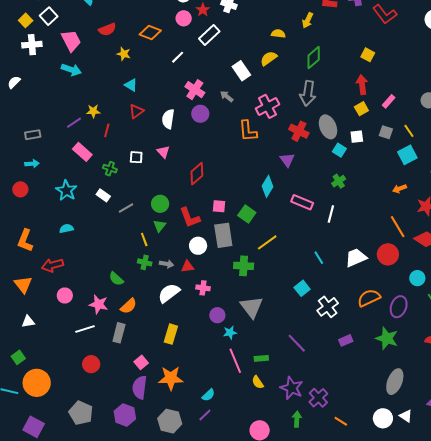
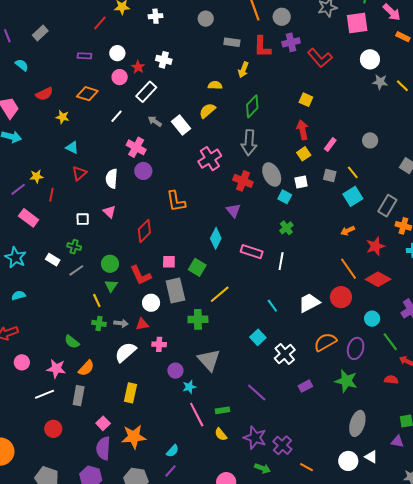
gray arrow: (227, 96) -> (155, 121), moved
orange L-shape: (248, 131) -> (176, 201), moved
green cross: (110, 169) -> (74, 247), moved
green arrow: (297, 419) -> (263, 468), turned 112

